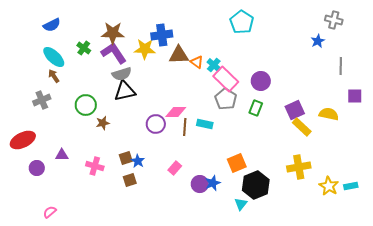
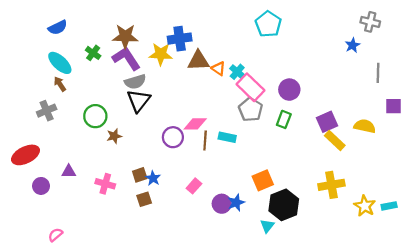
black triangle: (125, 91) -> (139, 101), turned -40

